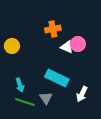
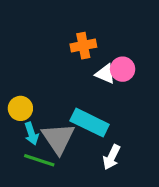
yellow circle: (12, 46) -> (20, 108), moved
white arrow: (82, 94) -> (112, 157), moved
gray triangle: (46, 98) -> (58, 138), moved, size x1.6

